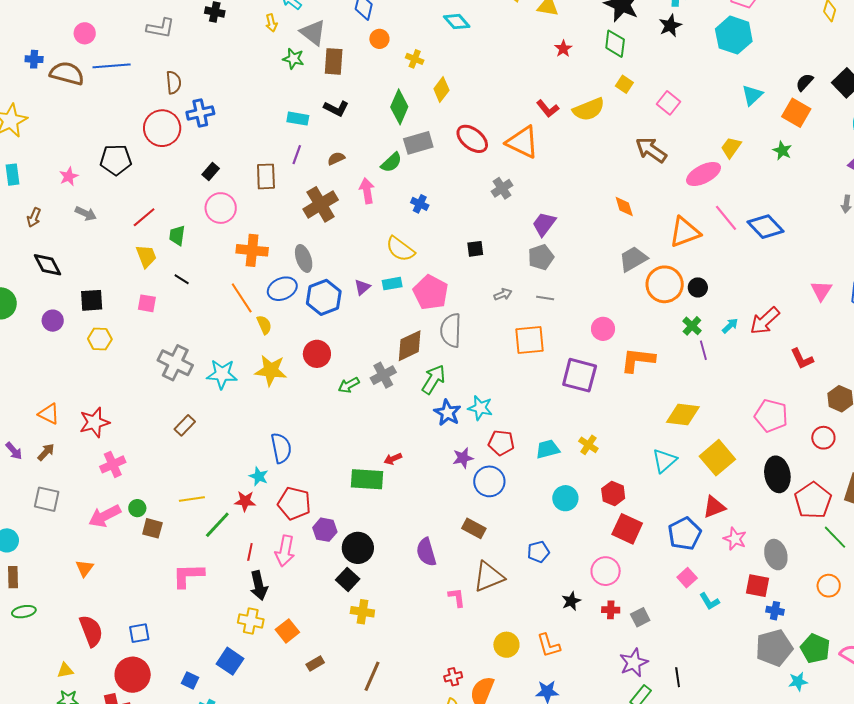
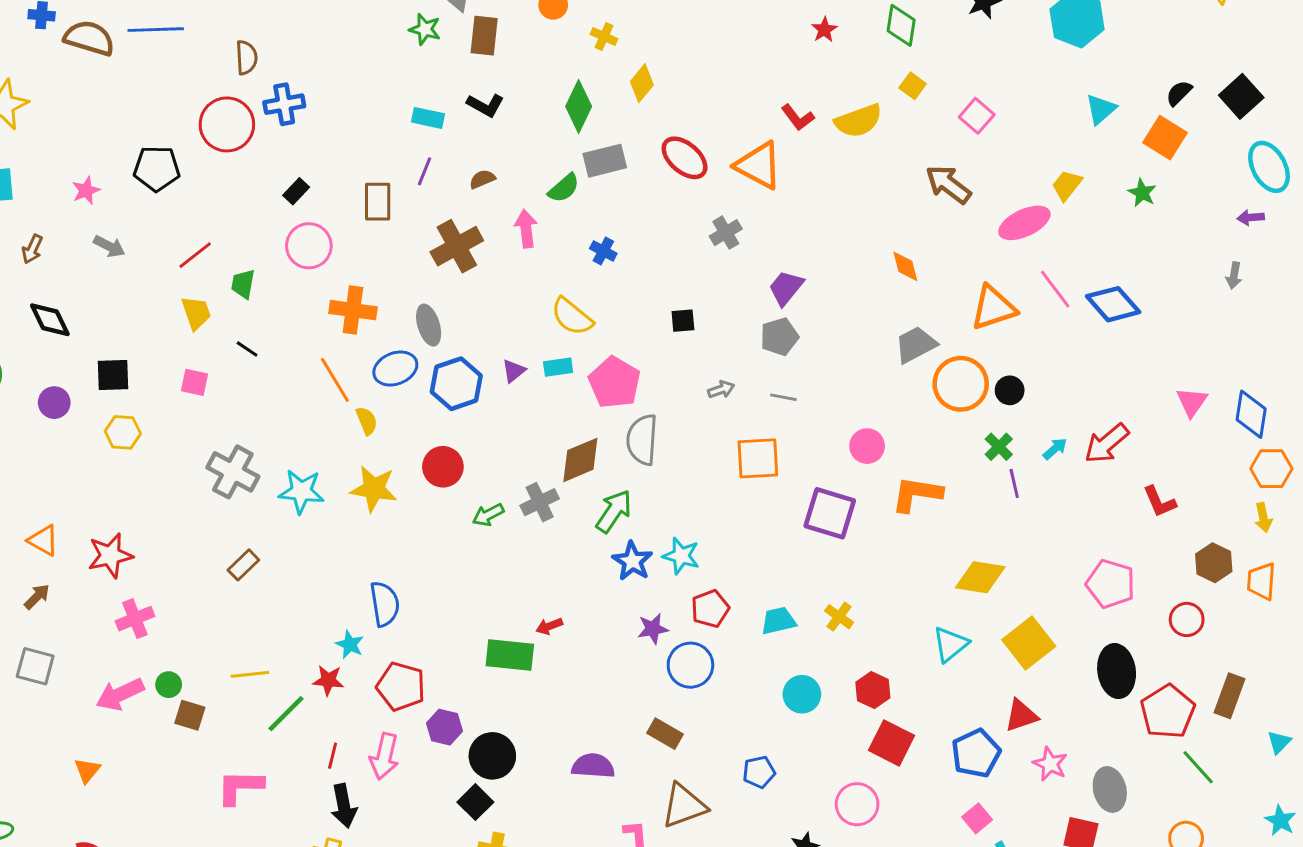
red pentagon: (501, 443) -> (710, 609), turned -30
purple semicircle: (426, 552) -> (593, 766), turned 108

